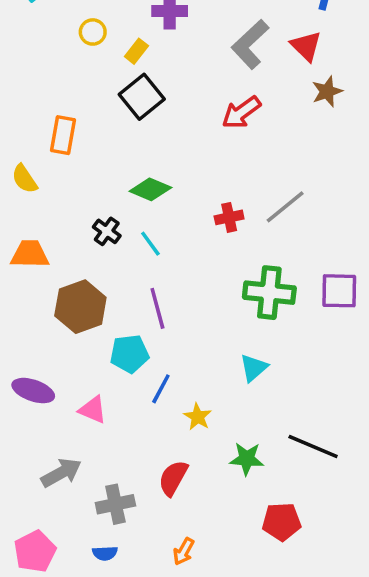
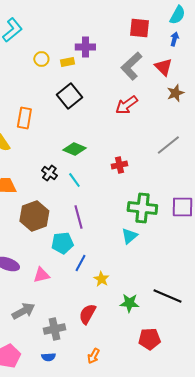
yellow rectangle: (136, 51) -> (67, 62), moved, turned 40
gray line: (285, 207) -> (168, 145), moved
cyan triangle: (254, 368) -> (129, 236), moved
pink triangle: (93, 410) -> (41, 275), turned -36

